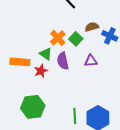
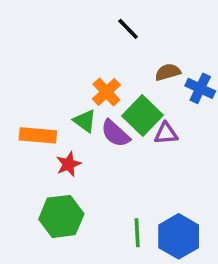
green square: (76, 39) -> (142, 115), moved, size x1.5
purple semicircle: (63, 61) -> (115, 133), turned -36
red star: (41, 71) -> (69, 164), moved

